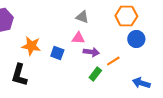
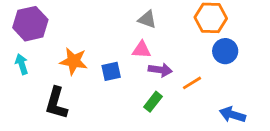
blue square: (57, 53) -> (111, 71), turned -32
green rectangle: (95, 74) -> (153, 102), moved

